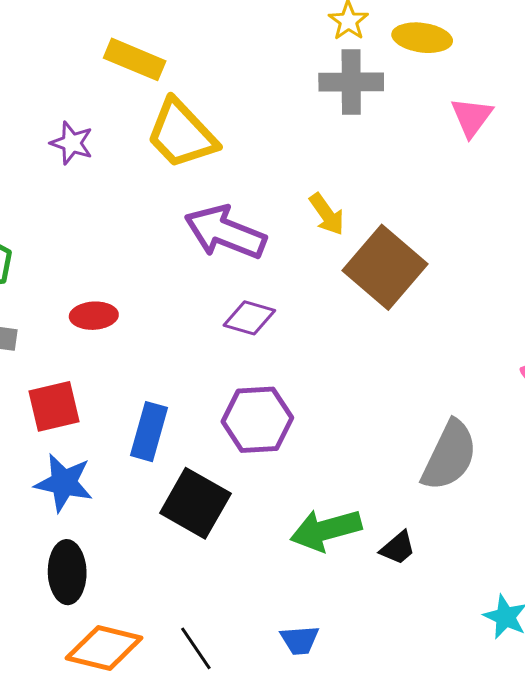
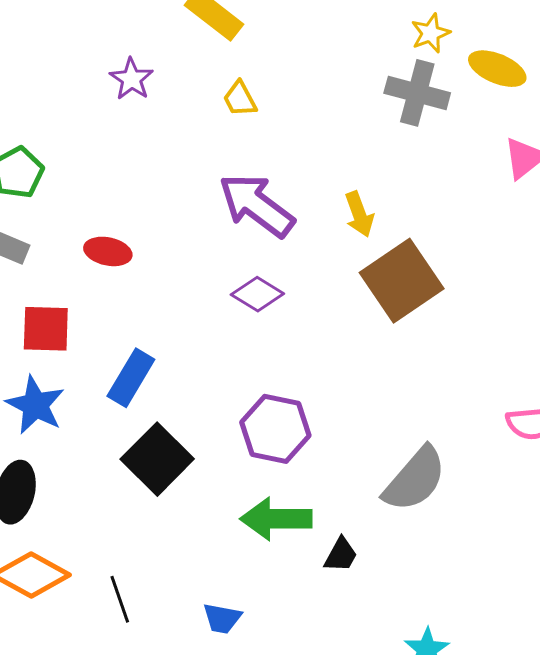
yellow trapezoid: (181, 134) -> (240, 99), size x0.5
purple hexagon: (257, 420) -> (275, 429), moved
black trapezoid: (398, 548) -> (341, 555), turned -36

